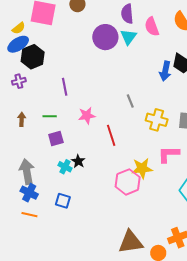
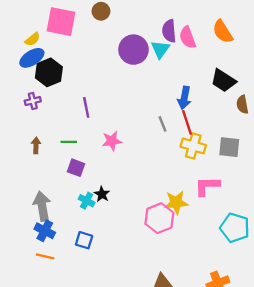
purple semicircle: (127, 14) -> (169, 31), moved
blue arrow: (165, 71) -> (184, 98), moved
red line: (111, 135) -> (187, 122), moved
purple square: (56, 138) -> (76, 168), turned 35

